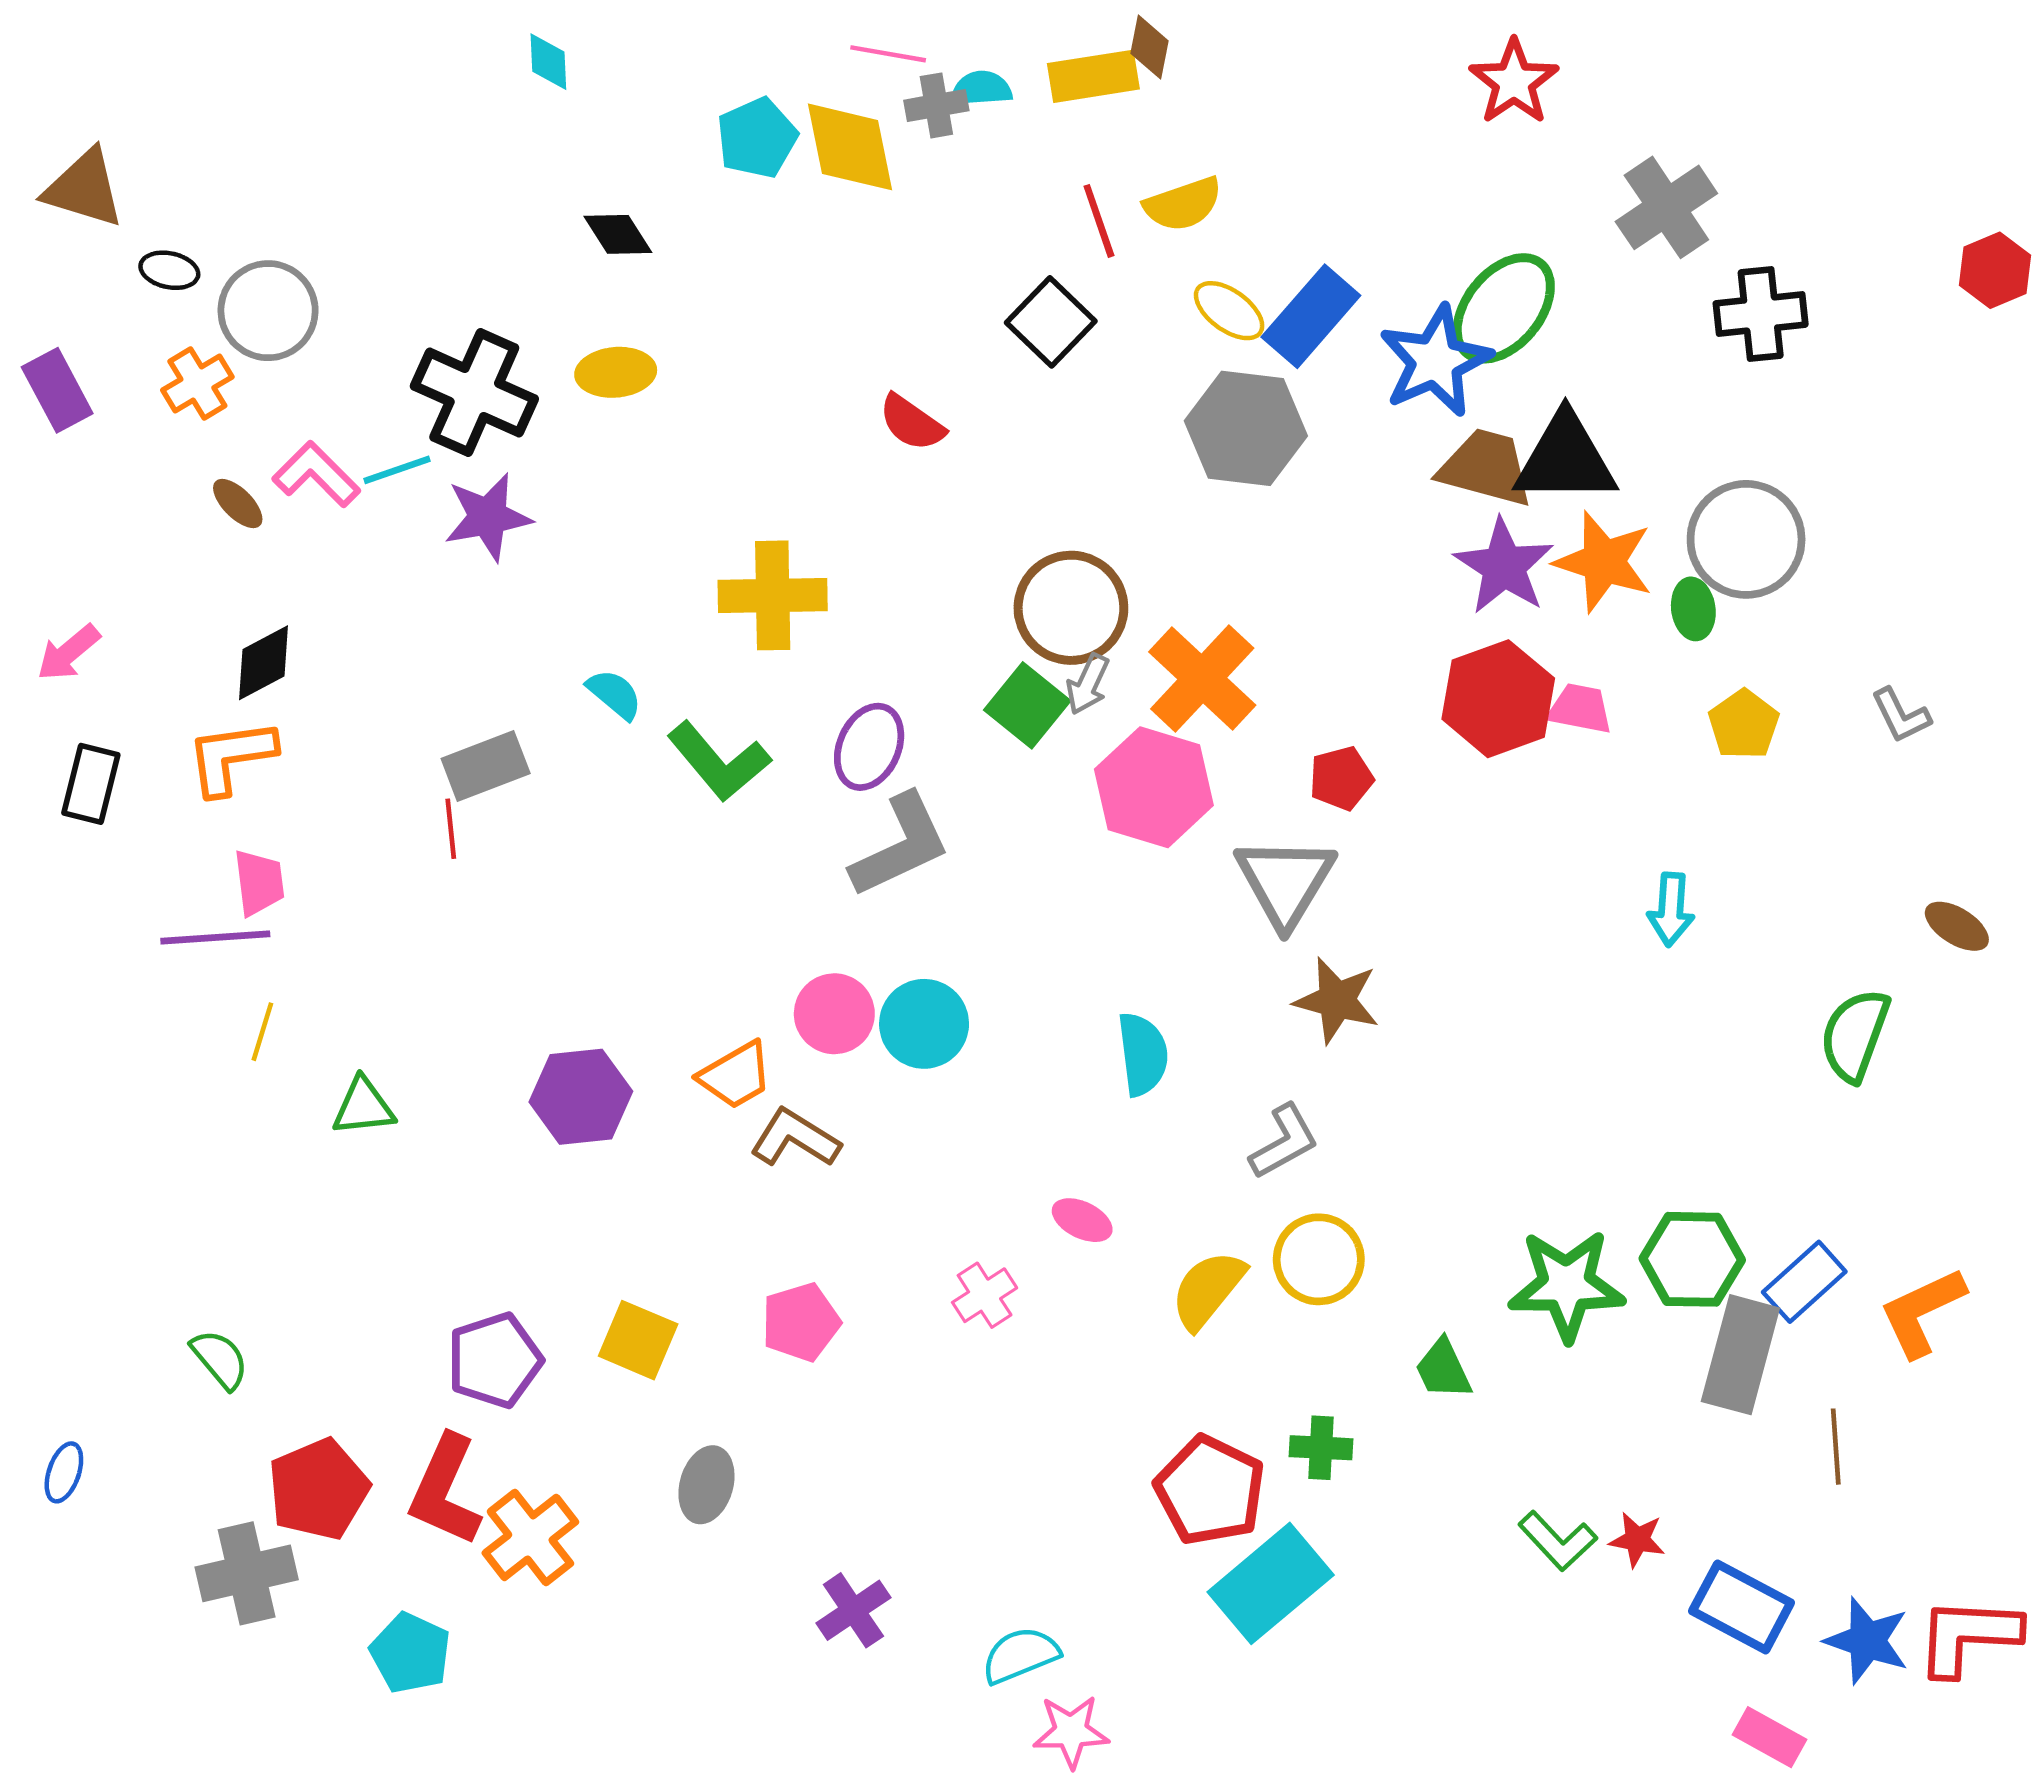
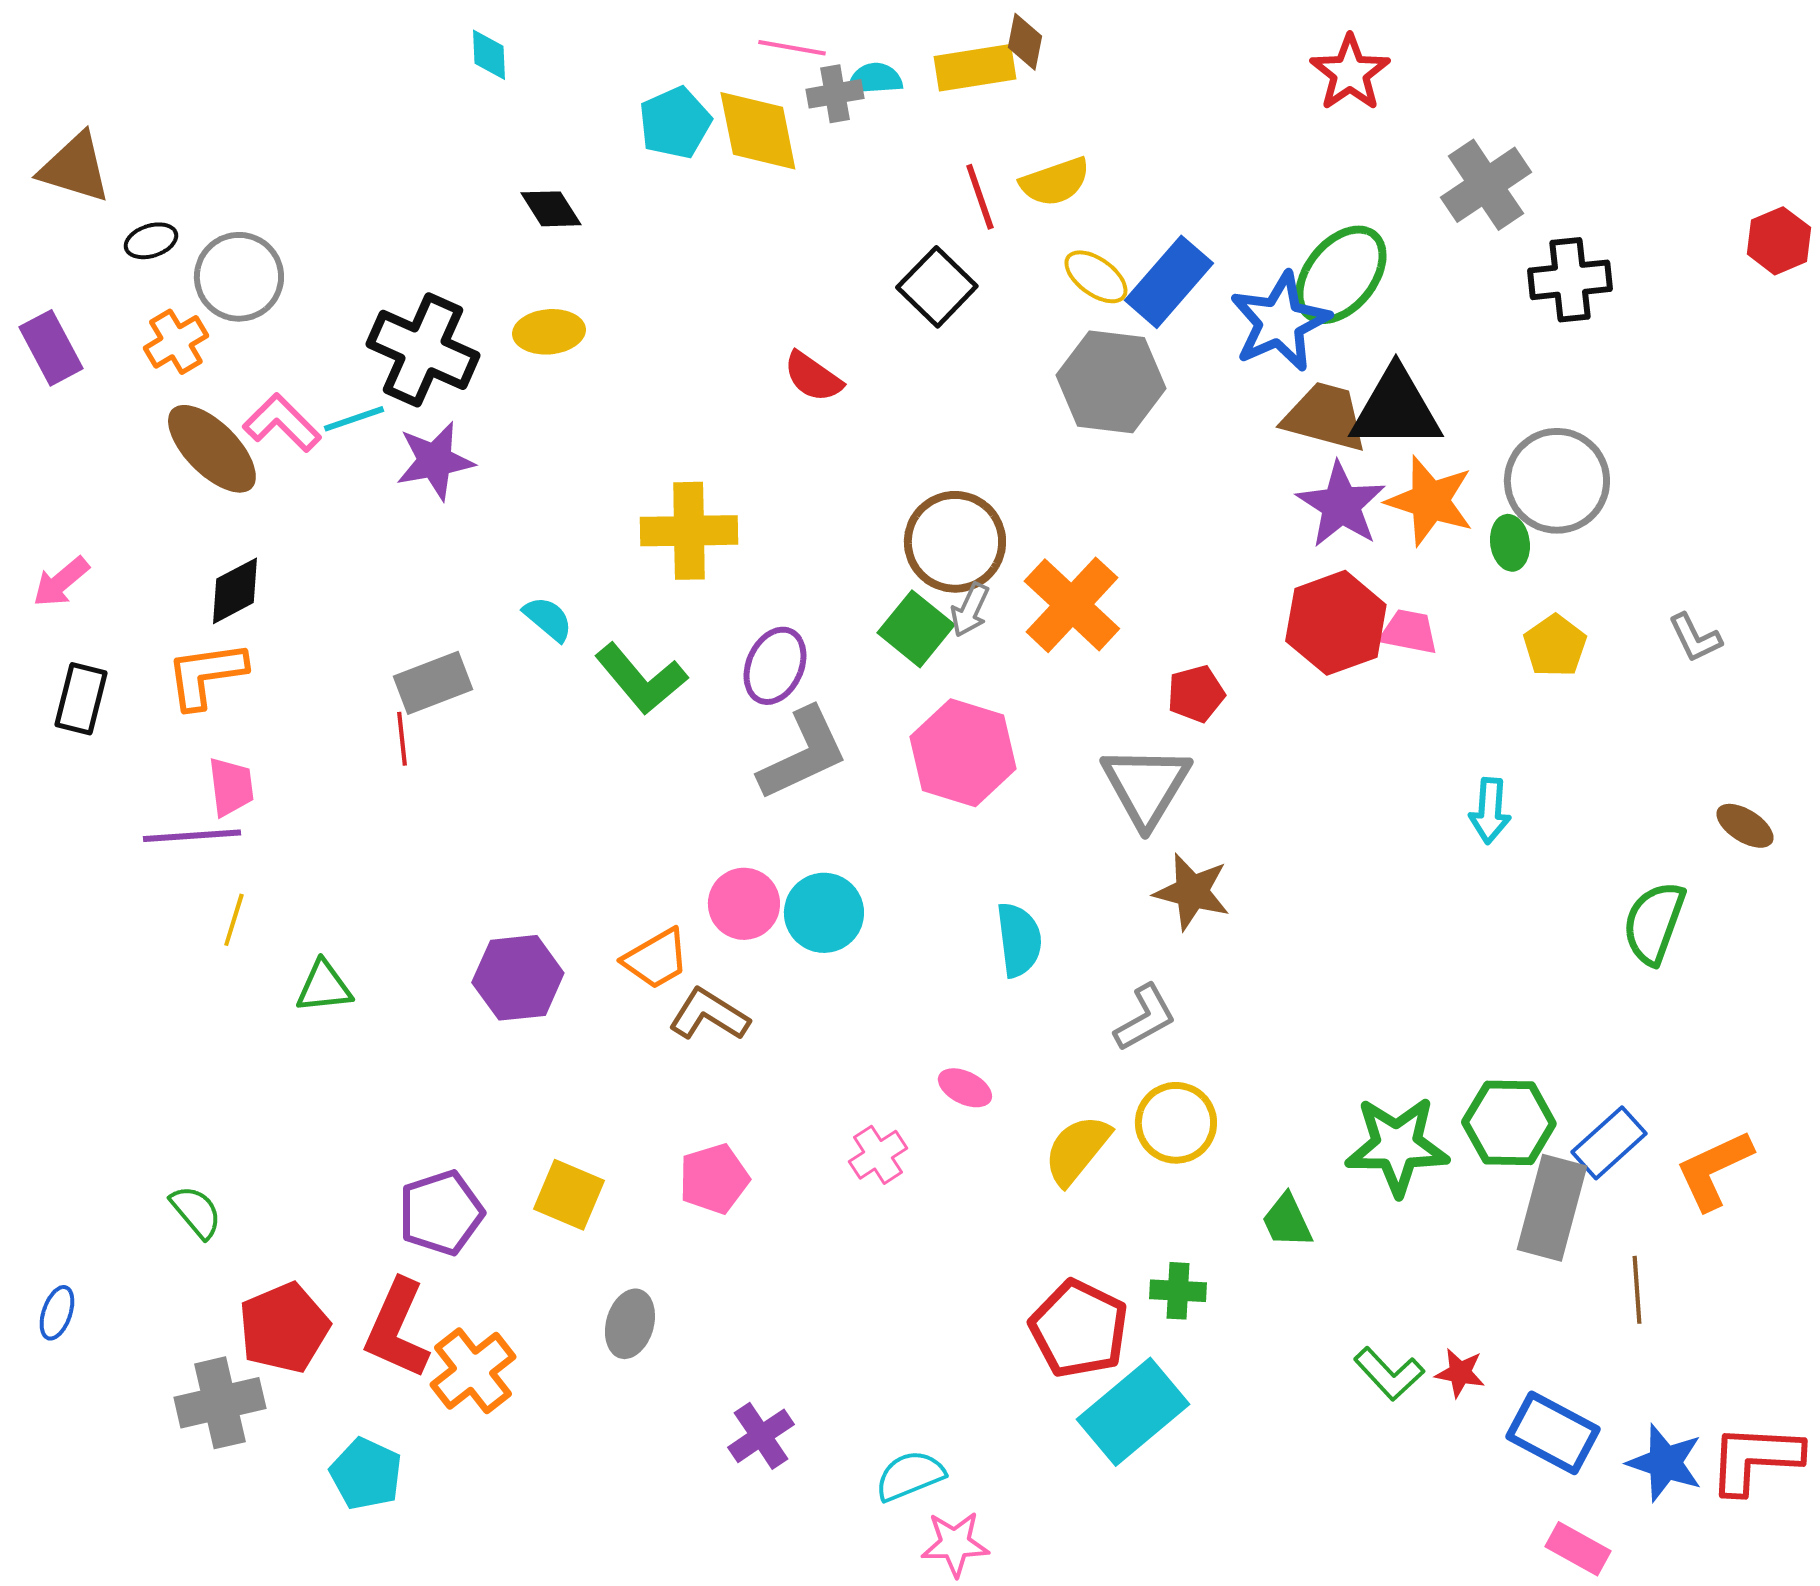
black ellipse: (169, 270) -> (151, 241), turned -30
brown ellipse: (238, 504) -> (212, 449), size x2.0
pink hexagon: (1154, 787) -> (963, 753), moved

